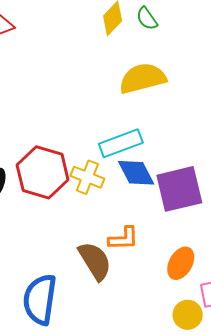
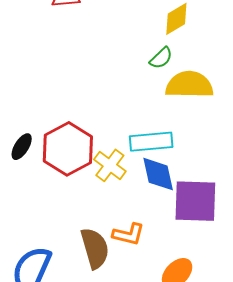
green semicircle: (147, 18) -> (161, 58), moved, turned -115

